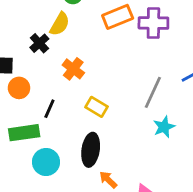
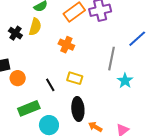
black cross: (39, 43) -> (15, 33), moved
orange cross: (73, 69) -> (66, 45), moved
black line: (49, 109) -> (50, 85), moved, turned -40

